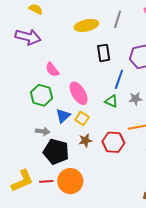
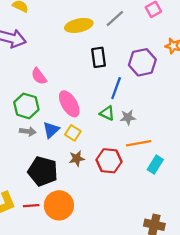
gray line: (118, 19) -> (115, 19), turned 30
gray star: (135, 99) -> (128, 117), moved
gray arrow: (43, 131) -> (28, 131), moved

